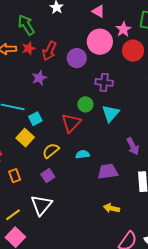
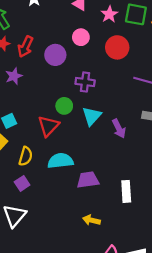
pink star: (123, 29) -> (109, 14), moved
pink circle: (100, 42) -> (81, 37), size x0.6
purple arrow: (133, 146) -> (119, 128), moved
yellow semicircle: (51, 151) -> (26, 156), turned 144
cyan semicircle: (83, 154) -> (60, 161), size x1.6

